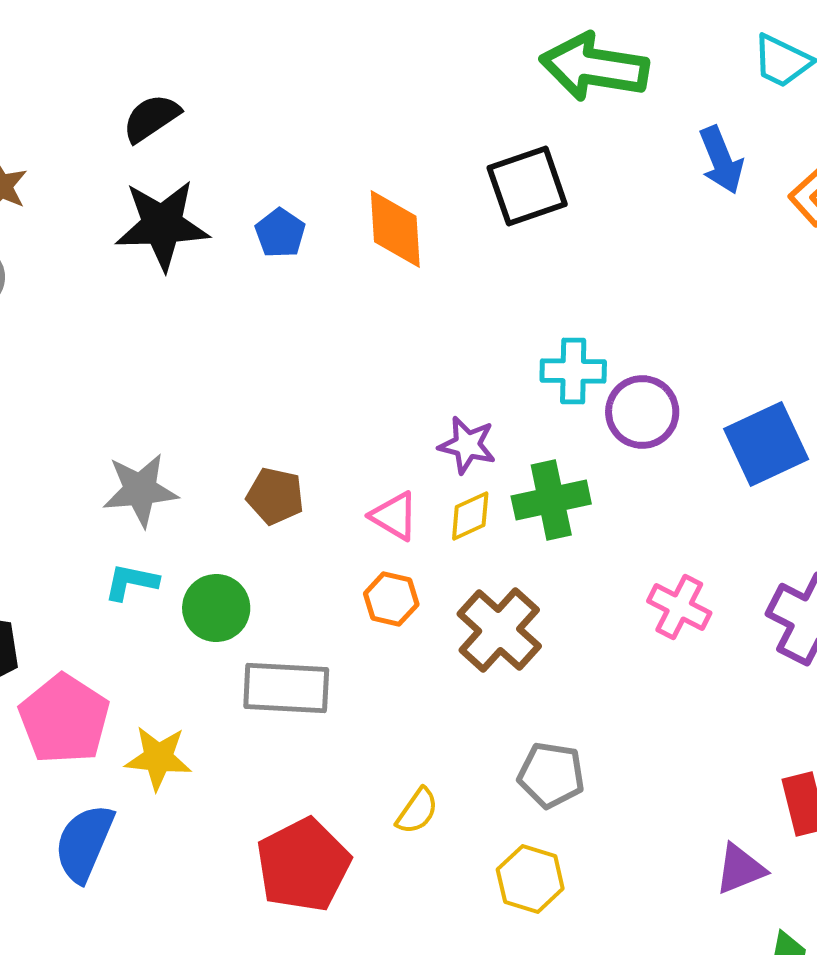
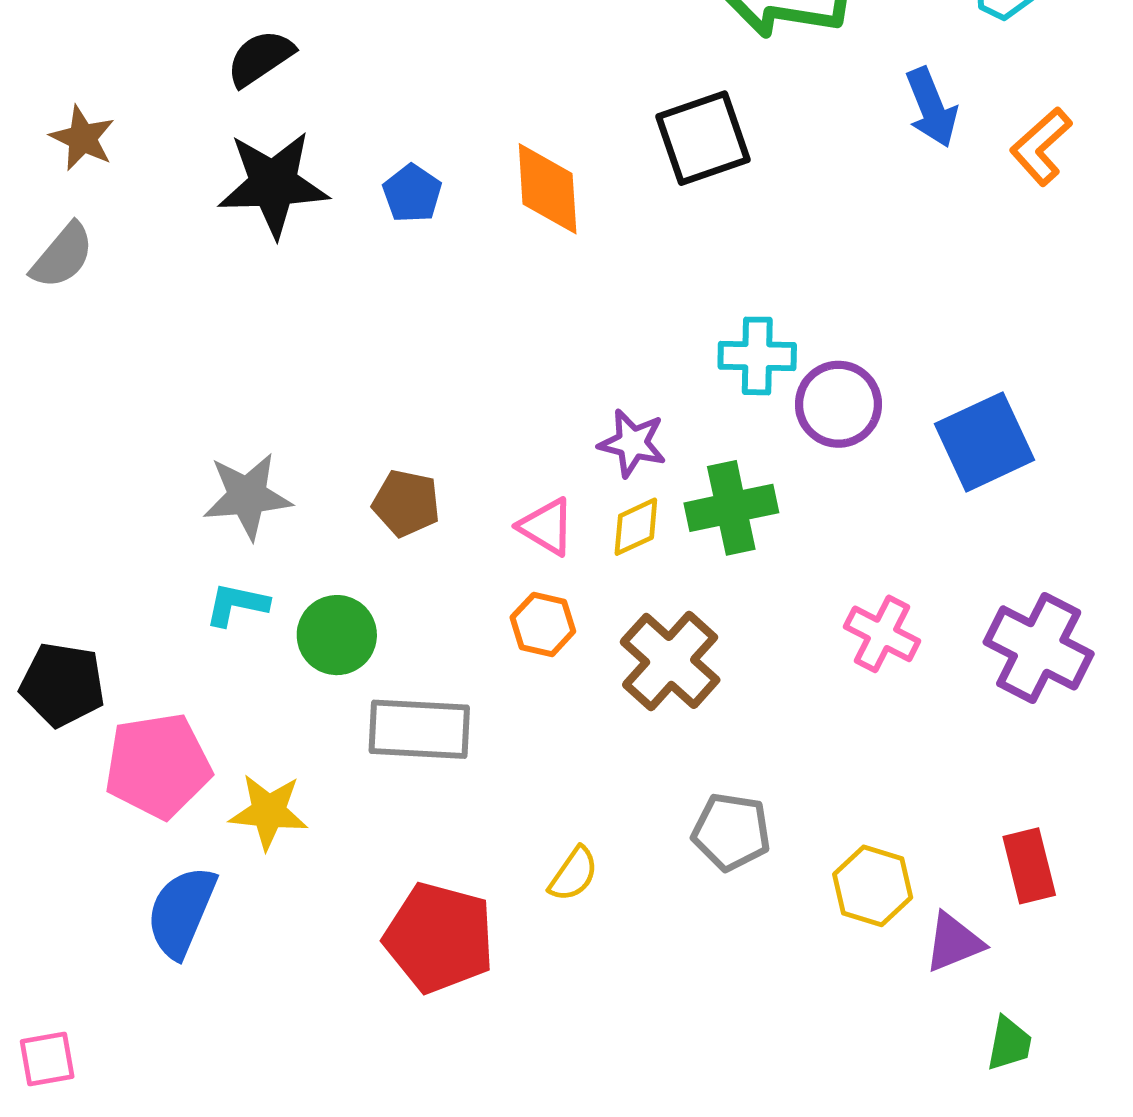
pink pentagon: (64, 719) -> (158, 766), turned 30
red pentagon: (303, 865) -> (439, 938), turned -30
yellow hexagon: (530, 879) -> (873, 886), moved

